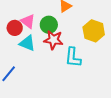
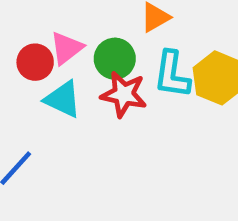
pink triangle: (28, 21) -> (67, 48), turned 42
cyan L-shape: (73, 57) -> (172, 75), moved

